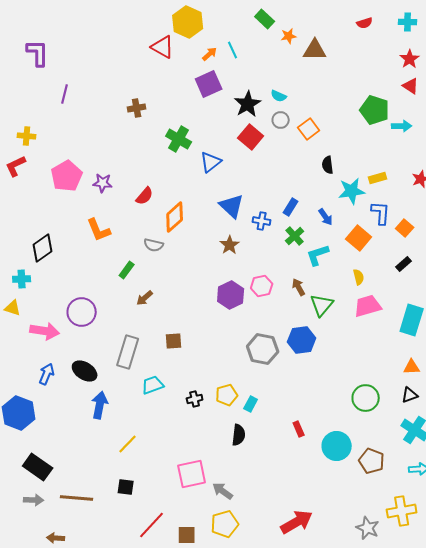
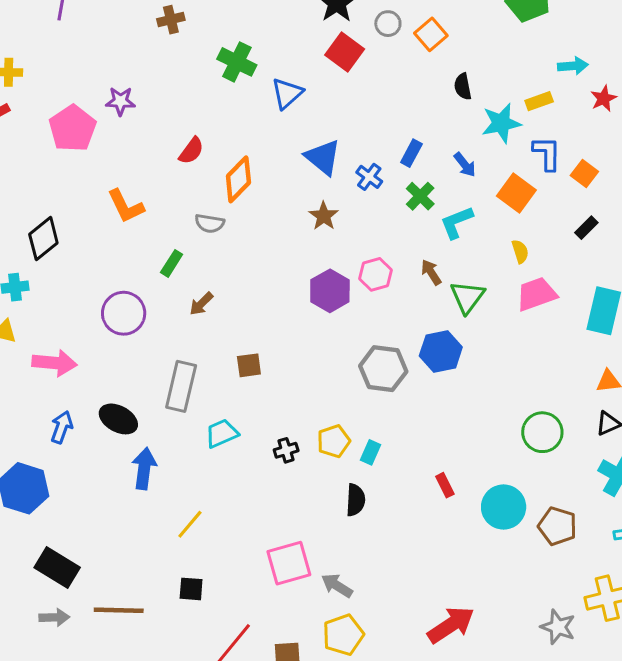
cyan arrow: (402, 126) -> (573, 66), moved
purple star: (103, 183) -> (120, 101), moved
blue cross: (262, 221) -> (369, 177), turned 30
purple circle: (82, 312) -> (124, 313), moved

